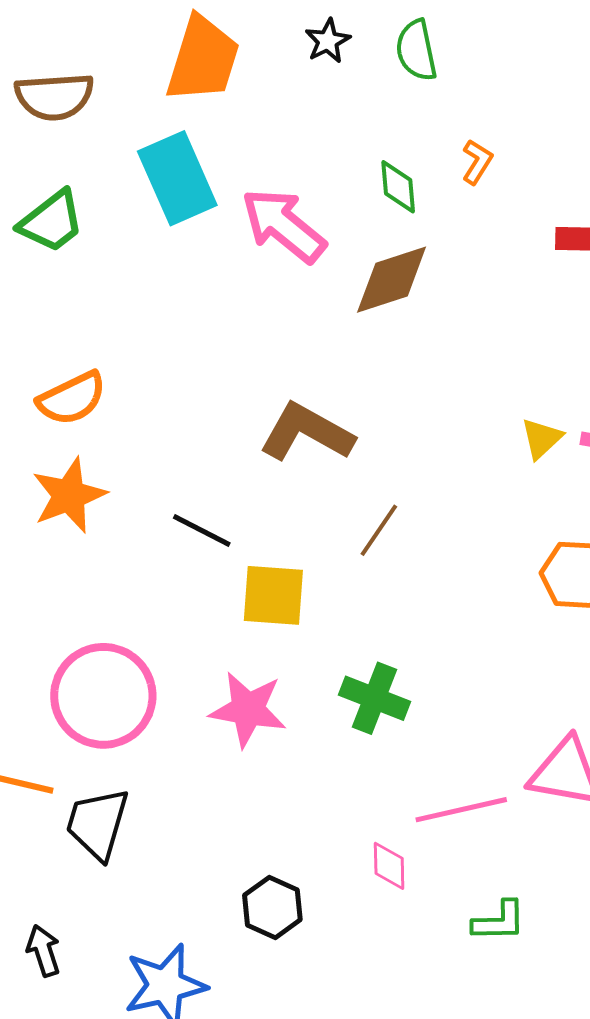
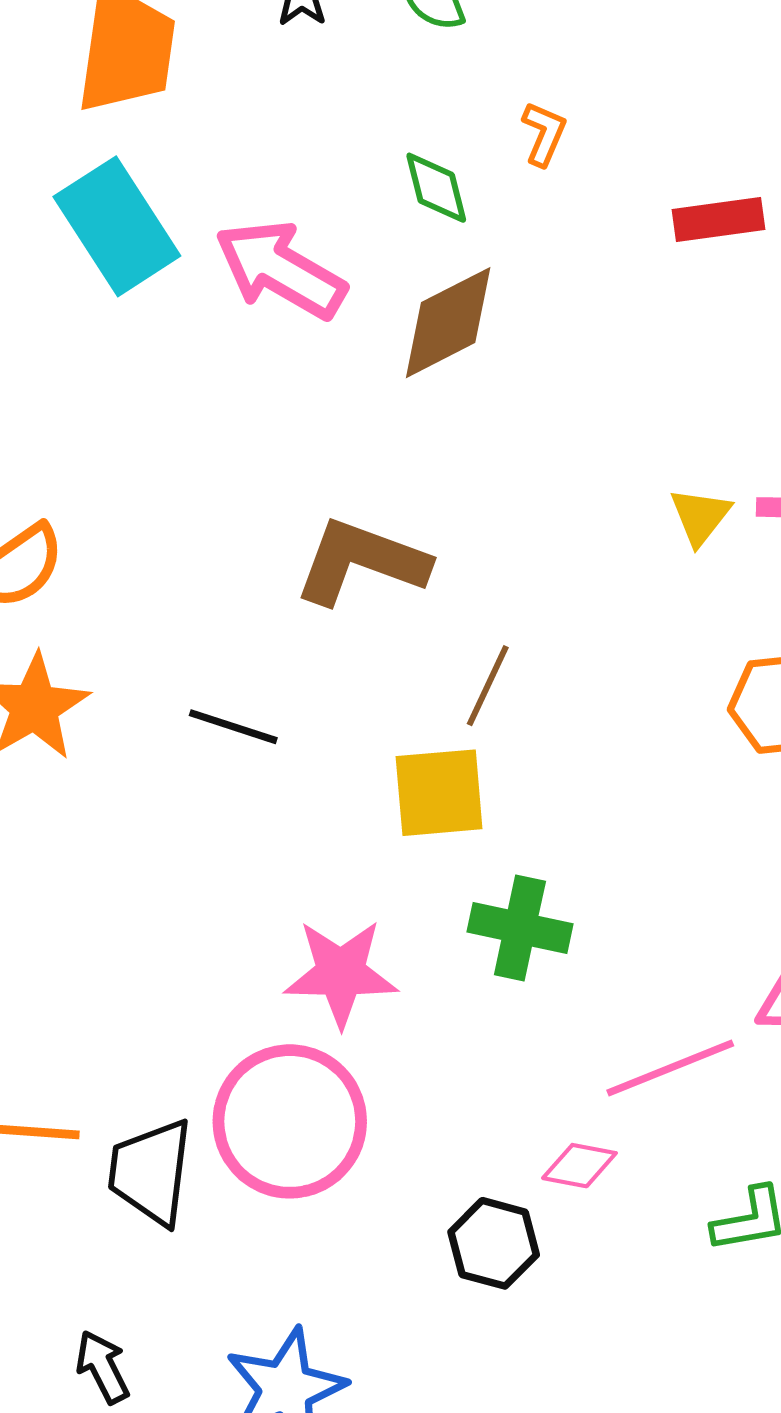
yellow square: (273, 595) -> (439, 793), moved
pink circle: (103, 696) -> (290, 1121), moved
pink diamond: (389, 866) -> (579, 1166), turned -69
black hexagon: (272, 907) -> (494, 1243), moved

